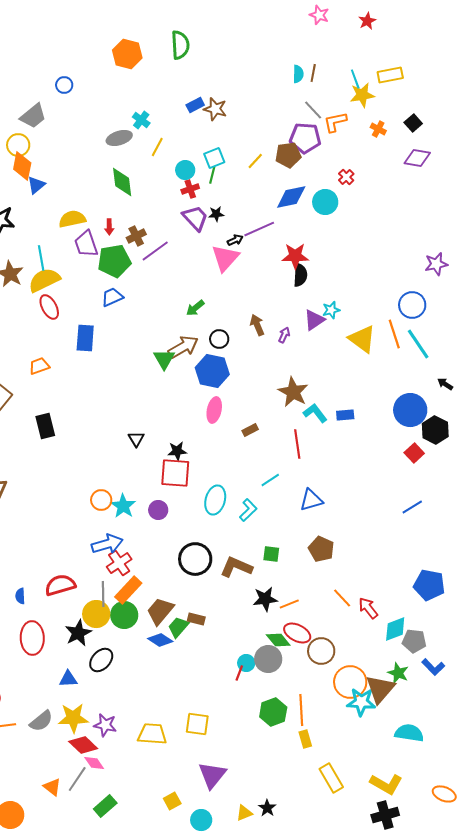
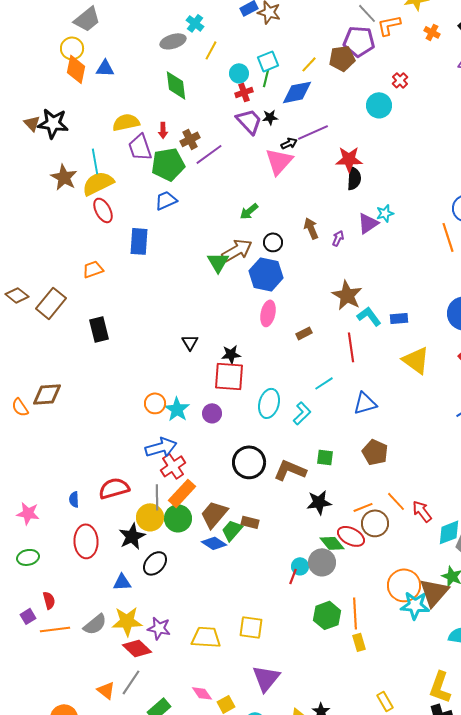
blue triangle: (36, 185) -> (105, 68), moved, turned 42
blue diamond: (291, 197) -> (297, 92), moved
yellow triangle: (362, 339) -> (416, 360), moved
orange line: (289, 604) -> (363, 507), moved
brown circle: (321, 651) -> (375, 523), moved
pink diamond: (94, 763) -> (202, 693), moved
yellow rectangle: (331, 778) -> (385, 701), moved, size x0.7
yellow L-shape: (386, 784) -> (440, 687), turned 80

